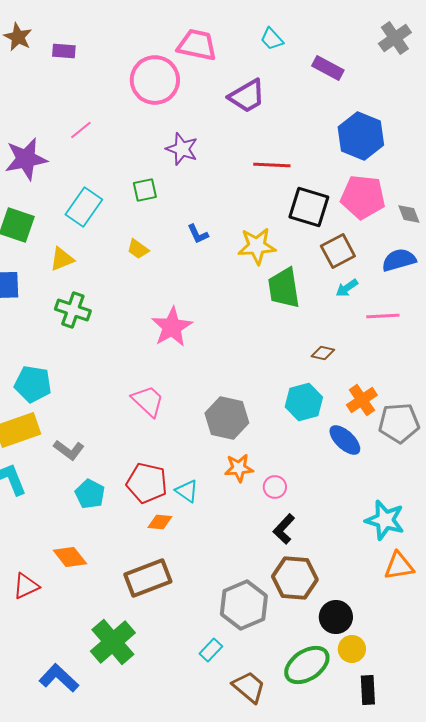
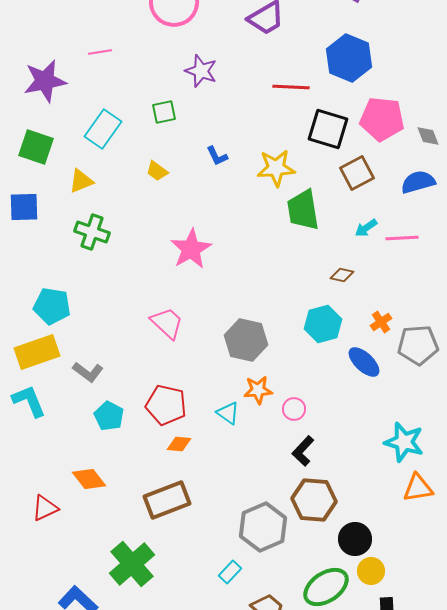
pink line: (81, 130) -> (100, 52), turned 30
blue hexagon: (361, 136) -> (349, 58), moved
cyan arrow: (347, 288) -> (366, 228), moved
orange cross: (362, 400) -> (381, 322), size x0.7
cyan triangle: (187, 491) -> (228, 413), moved

